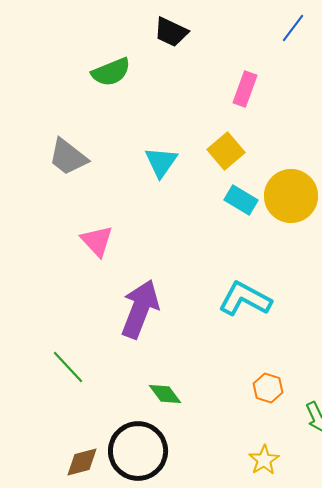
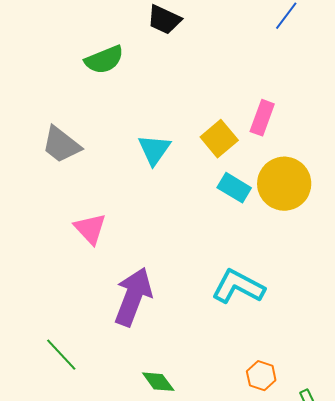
pink rectangle: (245, 89) -> (262, 118), moved

